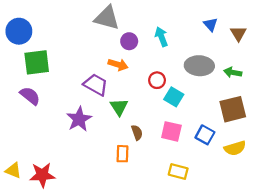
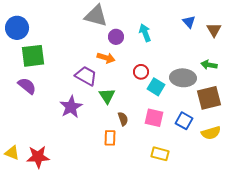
gray ellipse: (199, 66) -> (183, 78), moved

